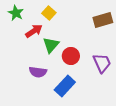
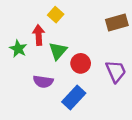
green star: (16, 13) -> (18, 49), moved
red arrow: (34, 31) -> (39, 35), turned -60

